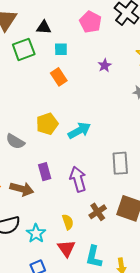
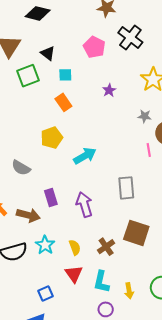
black triangle: (44, 27) -> (48, 53), turned 35
yellow pentagon: (47, 124) -> (52, 138), moved
brown cross: (98, 212) -> (106, 247), moved
cyan star: (36, 233) -> (45, 245), moved

